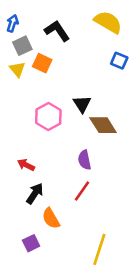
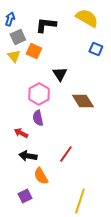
black L-shape: (57, 31) -> (46, 25), turned -50
black triangle: (82, 104) -> (60, 74), moved
purple semicircle: (84, 160) -> (38, 118), moved
black arrow: (35, 193) -> (28, 156), turned -114

